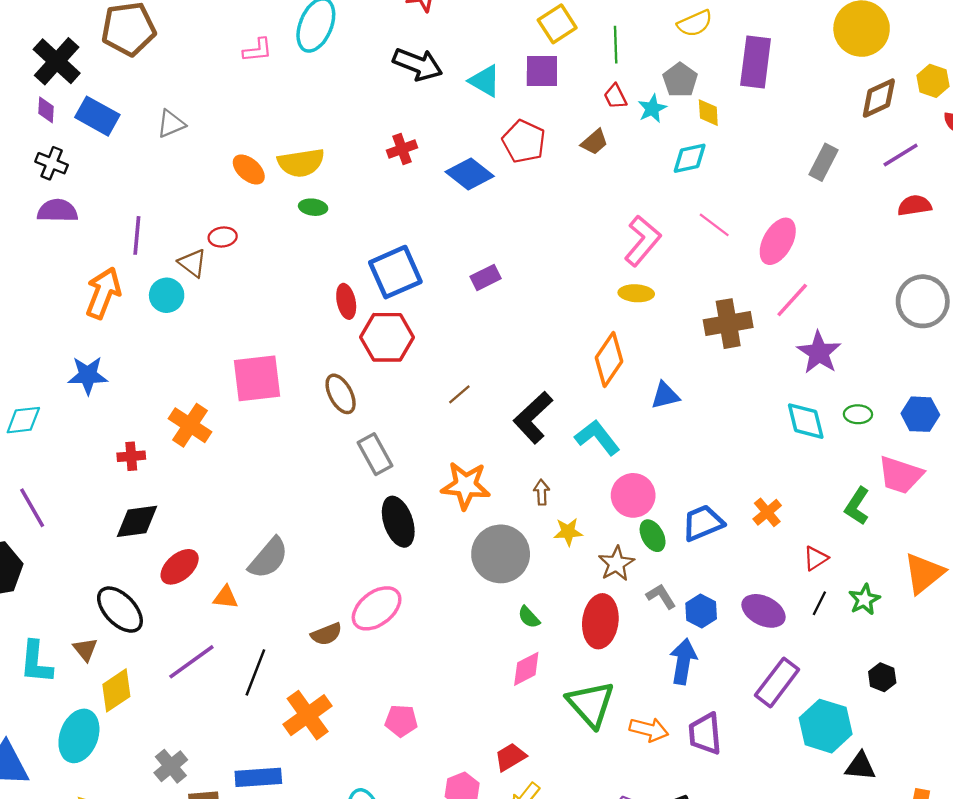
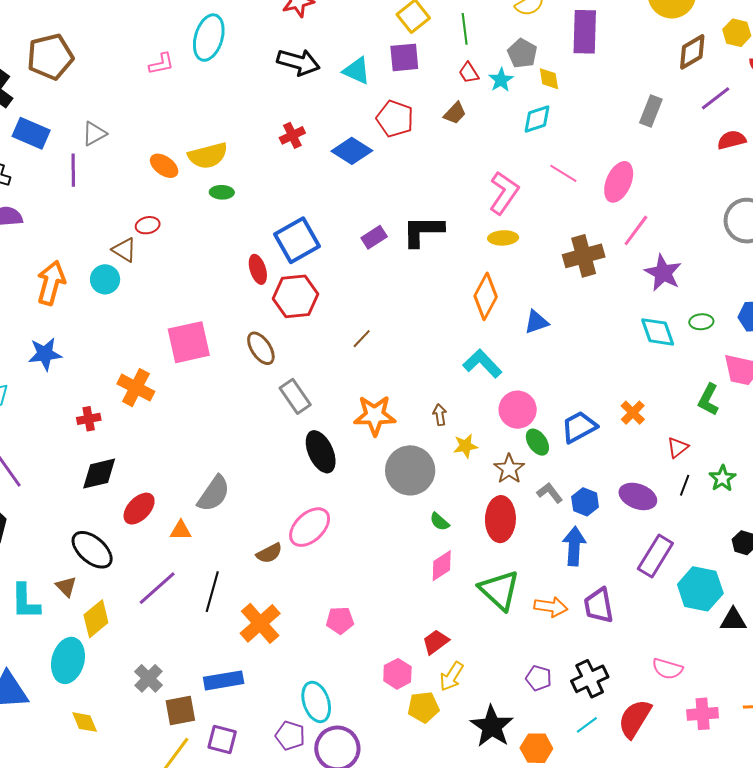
purple line: (137, 235) -> (73, 170), moved
black L-shape: (533, 417) -> (423, 231), moved, turned 48

